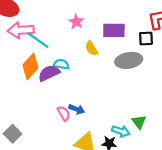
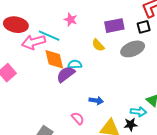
pink star: (76, 22) -> (71, 20), moved
cyan line: (38, 40) -> (49, 36), moved
orange diamond: (30, 66) -> (54, 59), moved, turned -45
pink semicircle: (64, 113) -> (78, 118), moved

